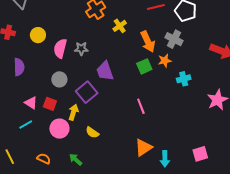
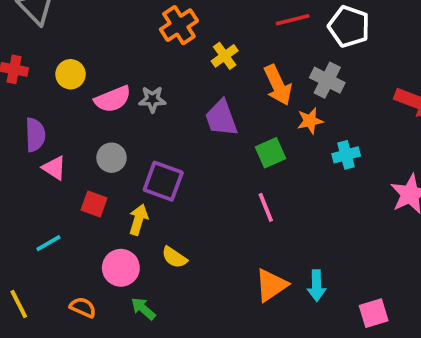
pink semicircle: (60, 48) -> (113, 99), turned -126
green square: (144, 66) -> (271, 153), moved
purple trapezoid: (105, 71) -> (221, 118), moved
purple square: (87, 92) -> (163, 181), turned -30
pink triangle: (31, 103) -> (54, 168), moved
pink circle: (59, 129) -> (121, 268), moved
pink square: (200, 154) -> (374, 313), moved
cyan arrow: (165, 159) -> (316, 286), moved

